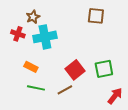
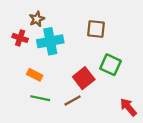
brown square: (96, 16) -> (96, 29), moved
green square: (104, 69) -> (110, 65), moved, turned 36
red arrow: (115, 96) -> (128, 107), turned -78

